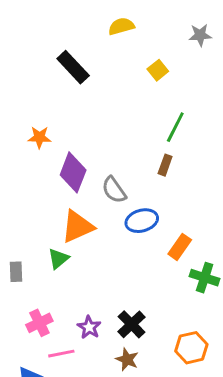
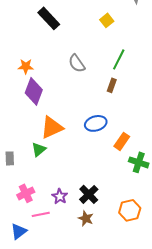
purple diamond: (73, 172) -> (34, 91), moved
gray semicircle: (114, 190) -> (77, 63), moved

